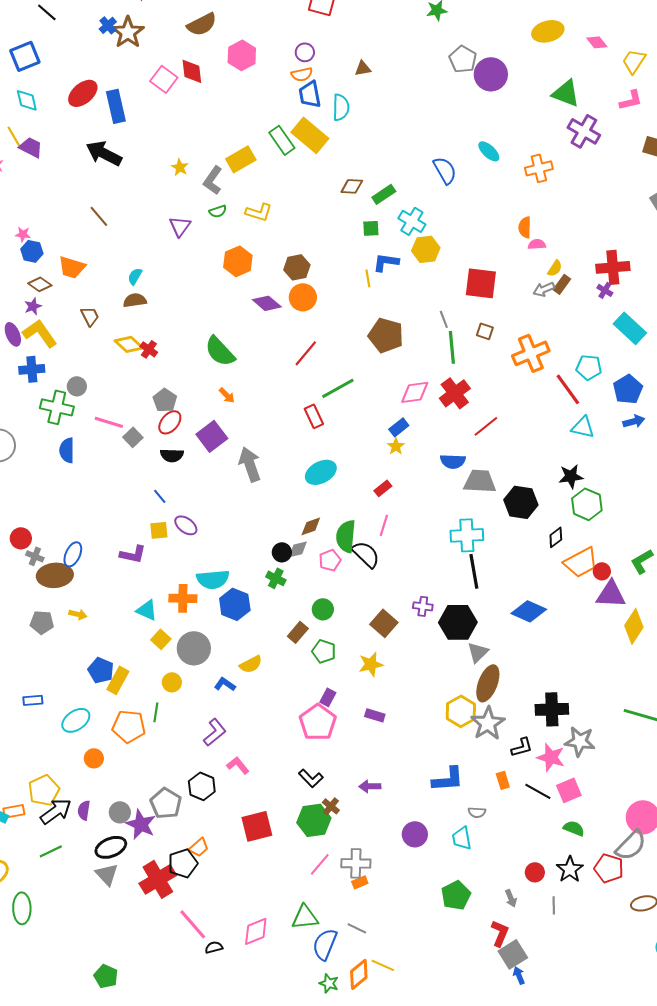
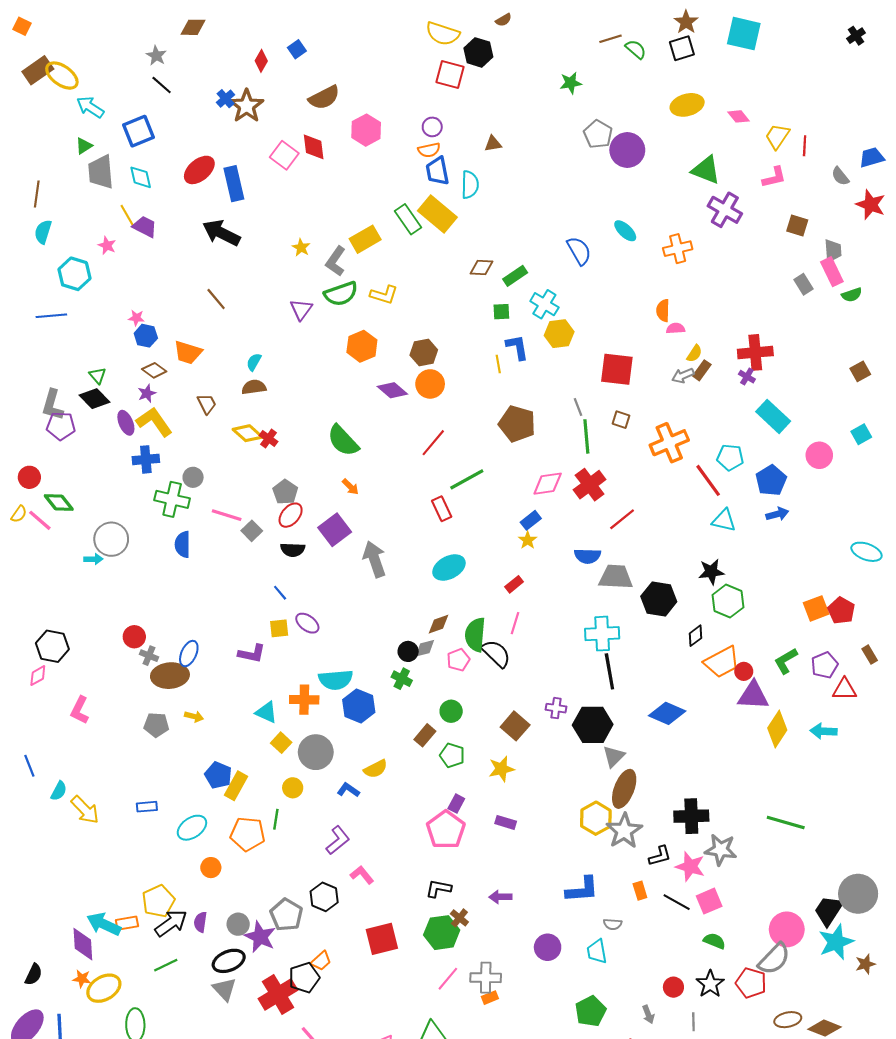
green semicircle: (218, 211) -> (341, 294), size x1.8
blue L-shape: (386, 262) -> (517, 347), turned 72
black L-shape: (311, 778) -> (438, 889), turned 145

